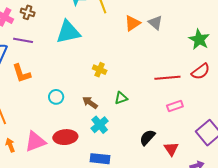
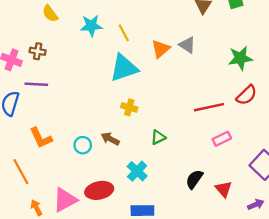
cyan triangle: (68, 32) -> (124, 68), moved
green star: (199, 39) -> (240, 58), turned -30
orange L-shape: (21, 73) -> (41, 138), moved
brown arrow: (90, 103) -> (110, 139), moved

